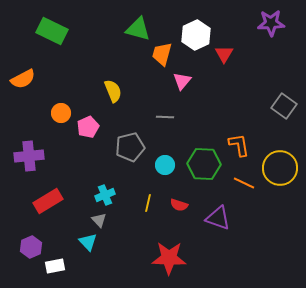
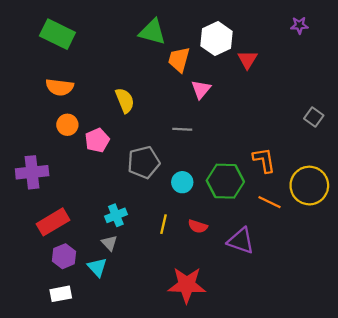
purple star: (271, 23) -> (299, 25), size x0.6
orange semicircle: (23, 79) -> (60, 87), moved, turned 35
gray square: (284, 106) -> (314, 117), size x0.7
purple hexagon: (31, 247) -> (64, 256), moved

